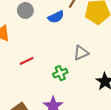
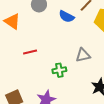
blue semicircle: (56, 17) -> (67, 16), turned 42

